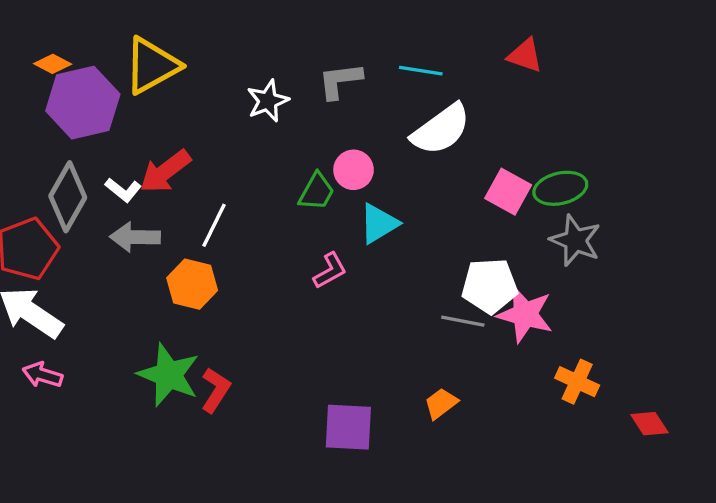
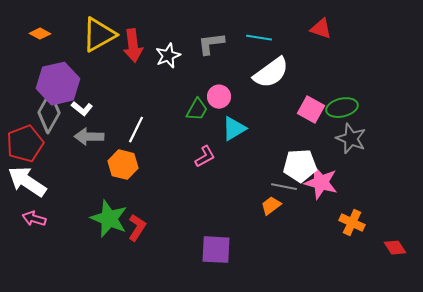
purple hexagon: (83, 103) -> (58, 84), moved
red arrow: (165, 171) -> (133, 46), moved, turned -60
orange trapezoid: (441, 403) -> (271, 206), moved

